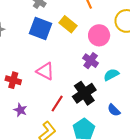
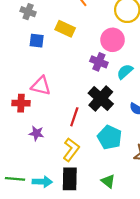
blue square: (40, 29) -> (37, 41), size x0.6
pink circle: (99, 35) -> (113, 40), moved
pink triangle: (45, 71) -> (41, 86), moved

